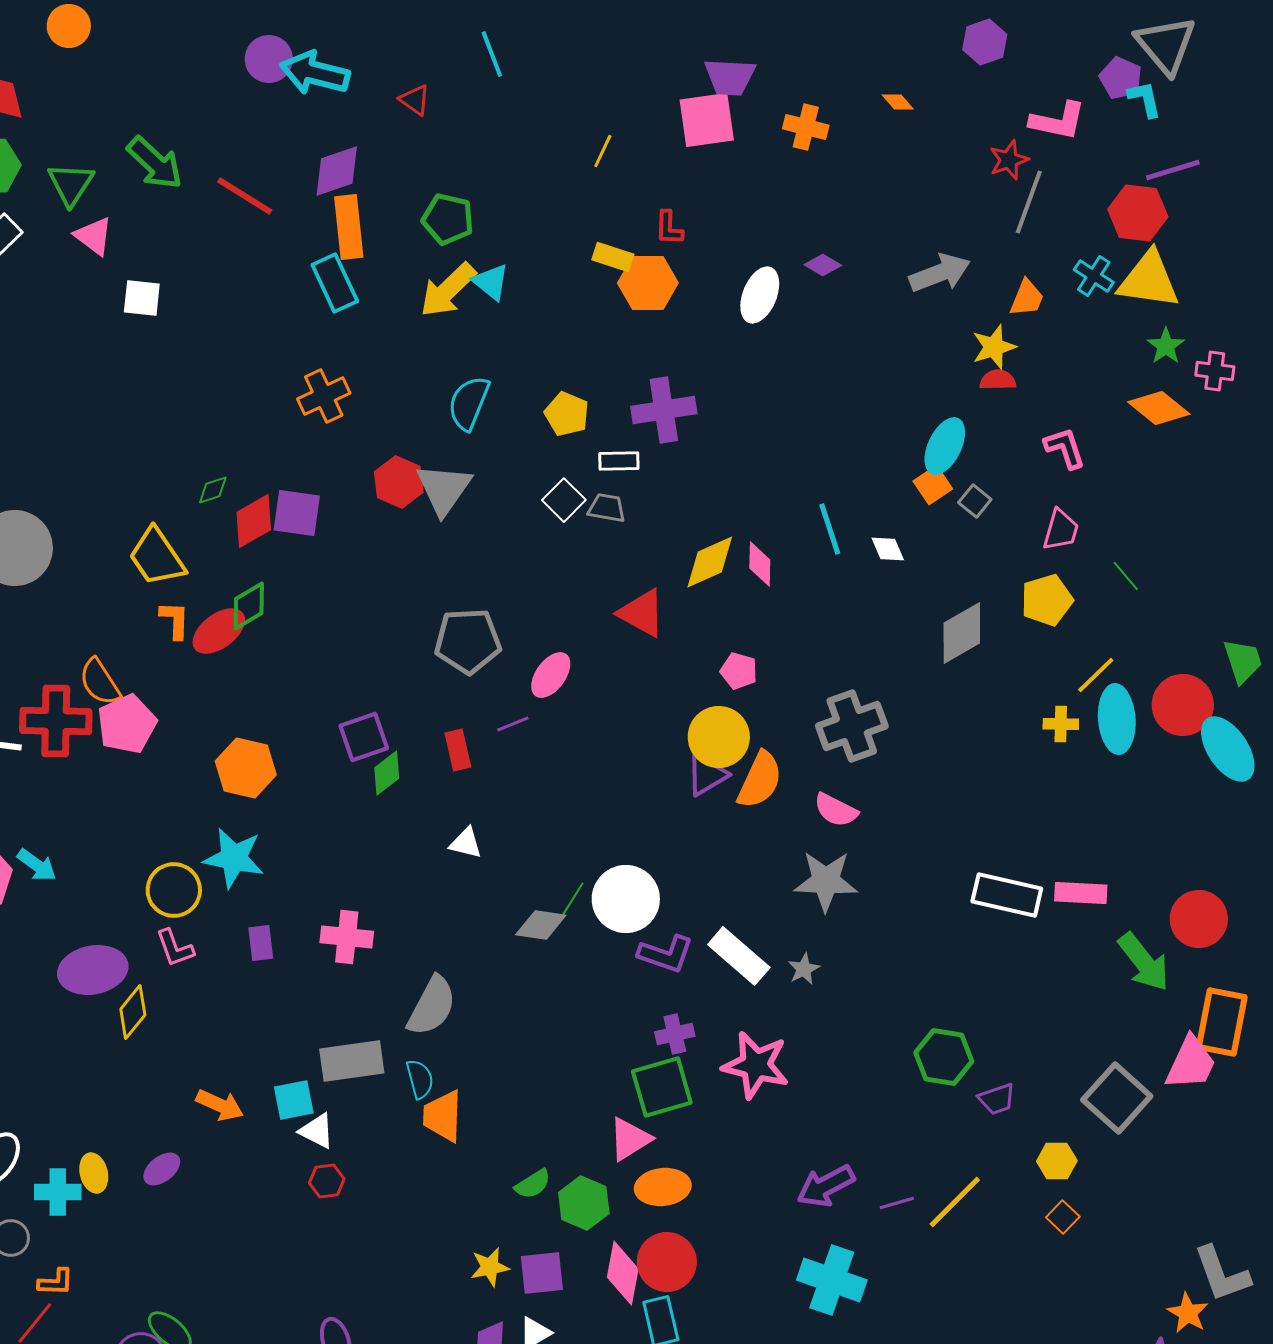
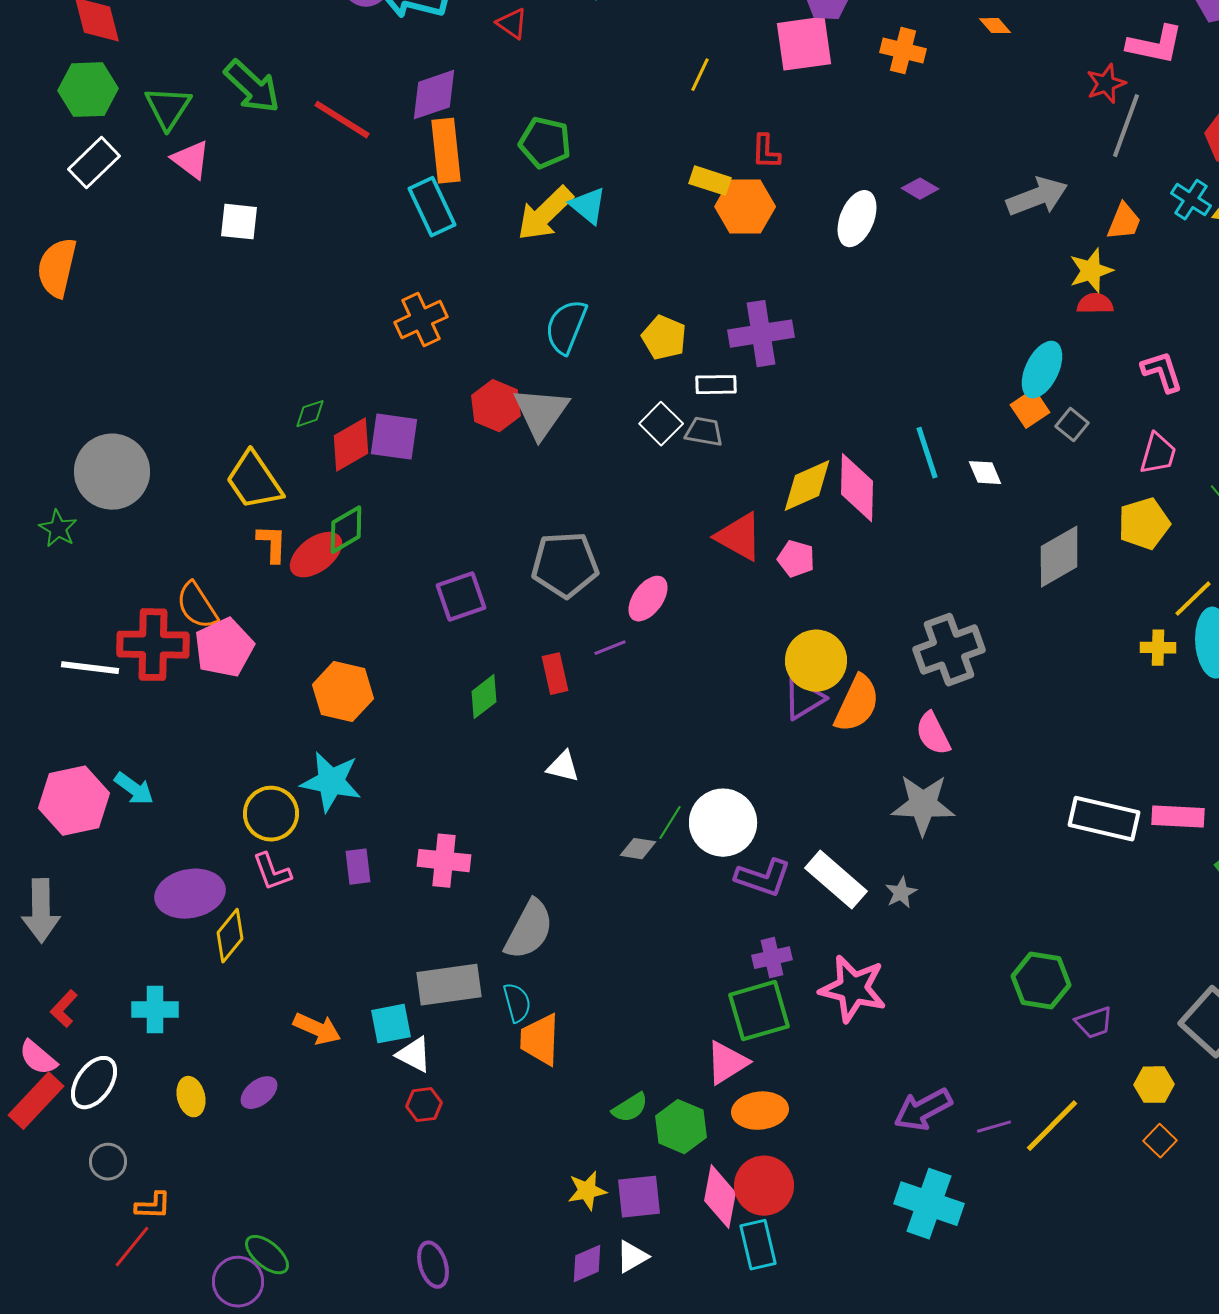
pink diamond: (760, 564) -> (857, 488), size x1.5
pink pentagon: (739, 671) -> (796, 559), moved
purple square: (364, 737) -> (461, 597), moved
pink semicircle: (836, 810) -> (933, 734), turned 36
gray diamond: (541, 925) -> (638, 849), size x0.7
cyan cross: (58, 1192) -> (155, 1010), moved

